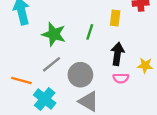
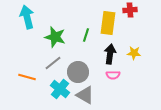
yellow rectangle: (115, 18) -> (108, 23), size x1.6
yellow star: (145, 65) -> (134, 53), moved
cyan cross: (45, 99) -> (60, 89), moved

